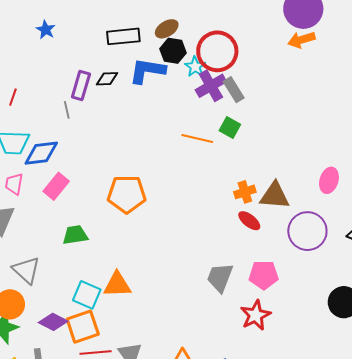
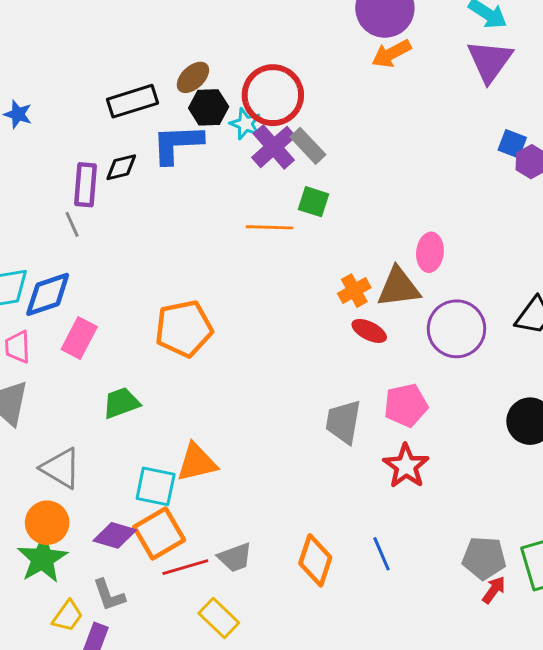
pink ellipse: (329, 180) -> (430, 252), moved

